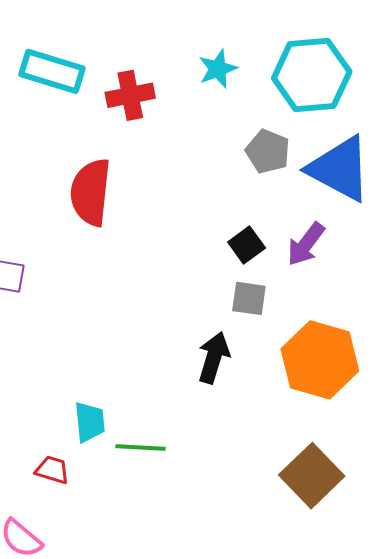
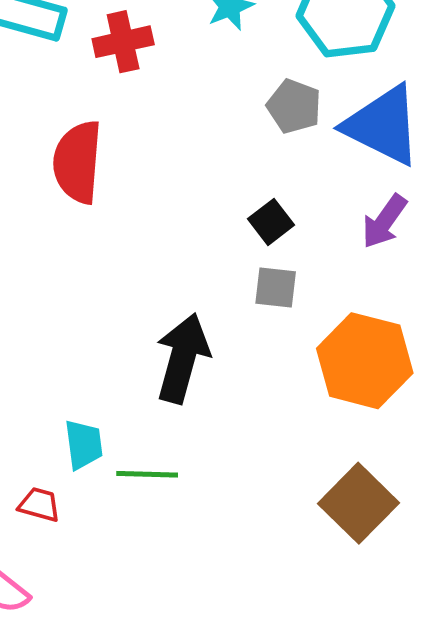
purple arrow: (306, 244) -> (384, 221), moved
black arrow: (214, 358) -> (183, 358), moved, size x1.4

